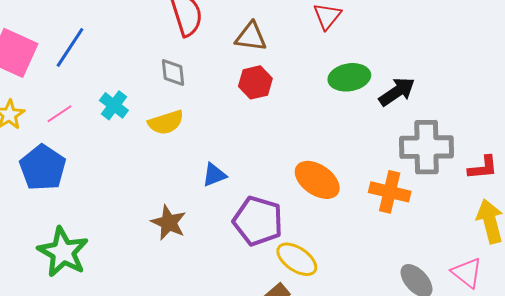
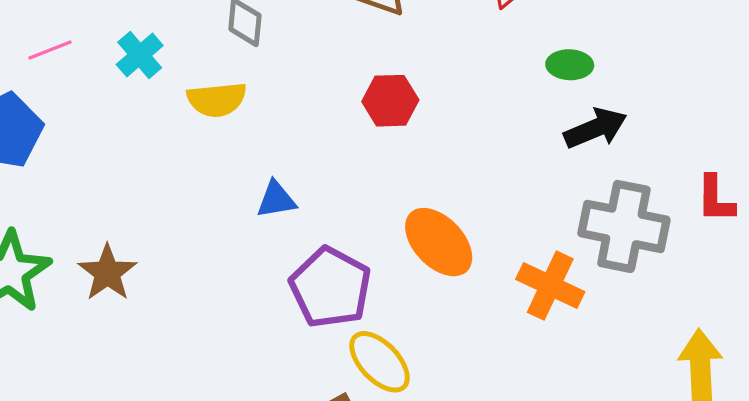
green ellipse: (349, 77) -> (570, 65), moved, size x0.7
red hexagon: (255, 82) -> (390, 101), moved
red L-shape: (483, 168) -> (716, 199), moved, turned 84
brown star: (169, 223) -> (107, 273), moved

